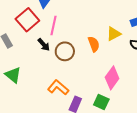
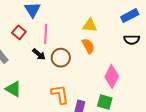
red square: (27, 20) -> (19, 32), size x0.6
yellow triangle: (114, 34) -> (90, 25), moved, turned 42
orange L-shape: (58, 87) -> (60, 94), turned 50

